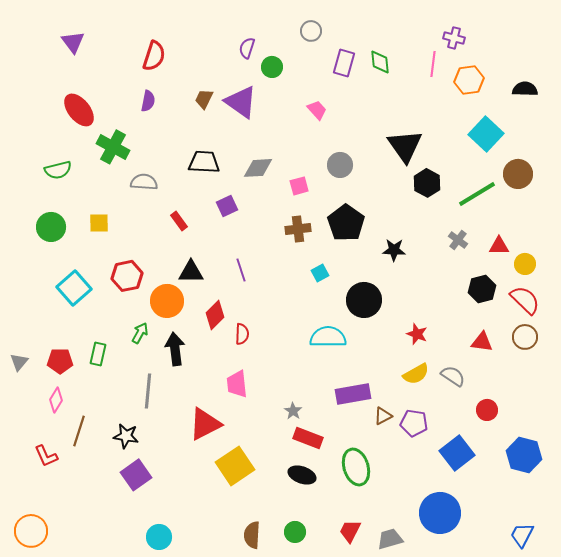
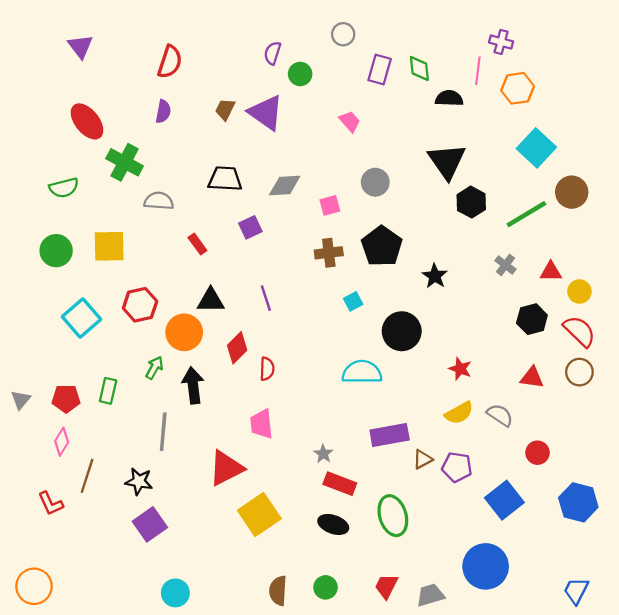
black semicircle: (525, 89) -> (449, 98), moved
yellow square: (99, 223) -> (109, 246), size x1.5
black star: (394, 250) -> (435, 276), turned 30

